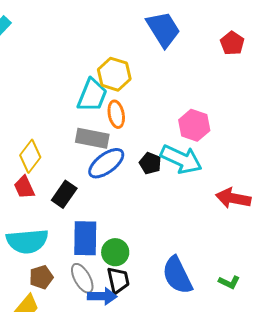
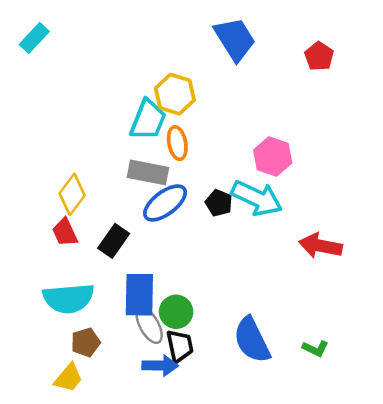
gray ellipse: (82, 278) -> (149, 325), moved

